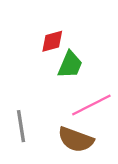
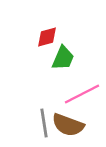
gray line: (21, 126) -> (44, 123), moved

